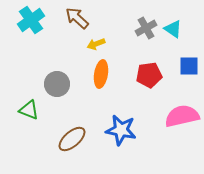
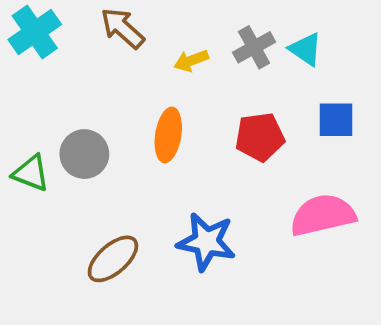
yellow arrow: (96, 44) -> (191, 61), moved
green triangle: (29, 110) -> (31, 173), moved

